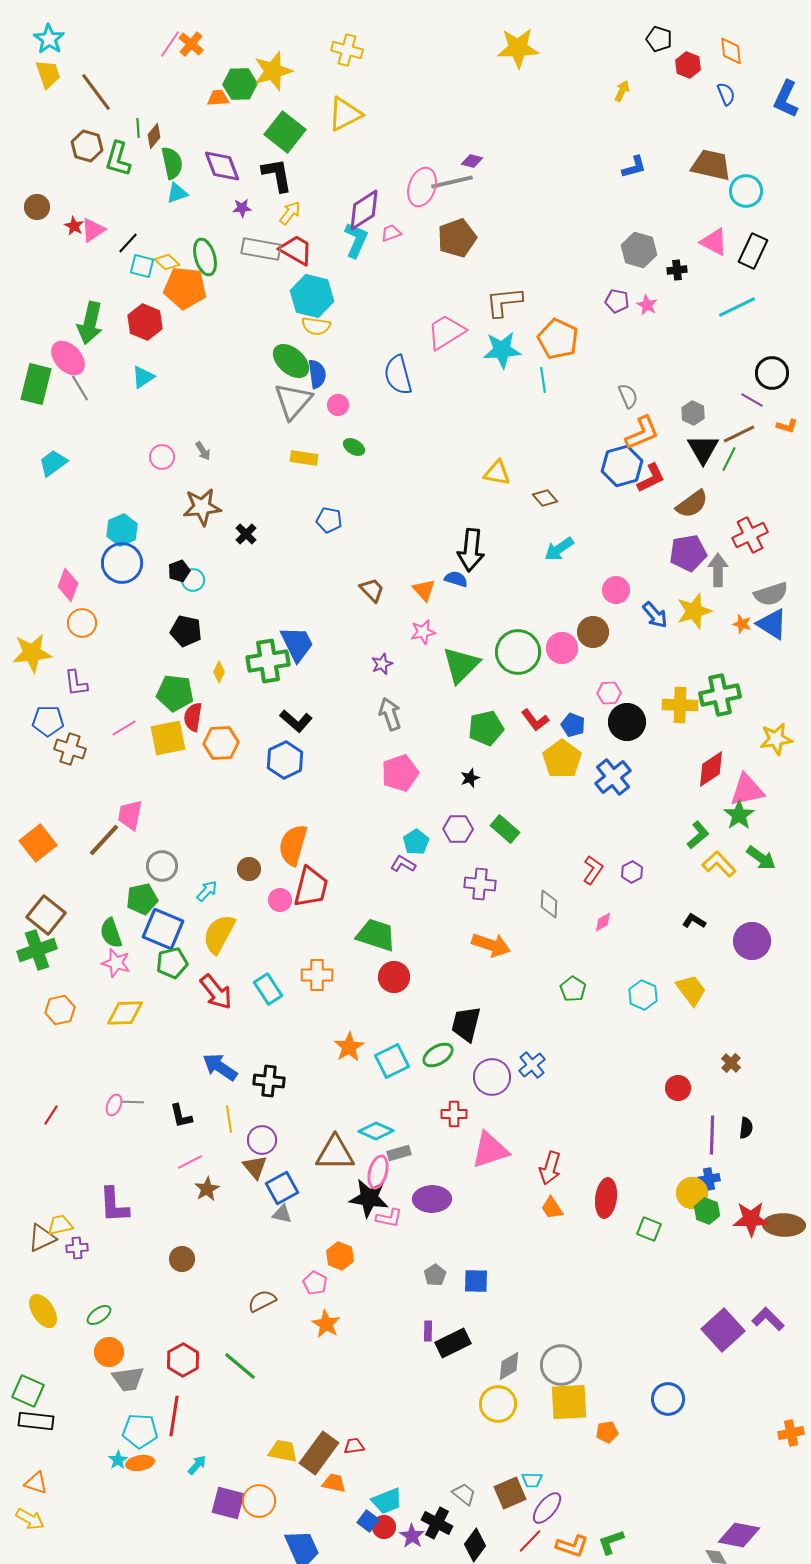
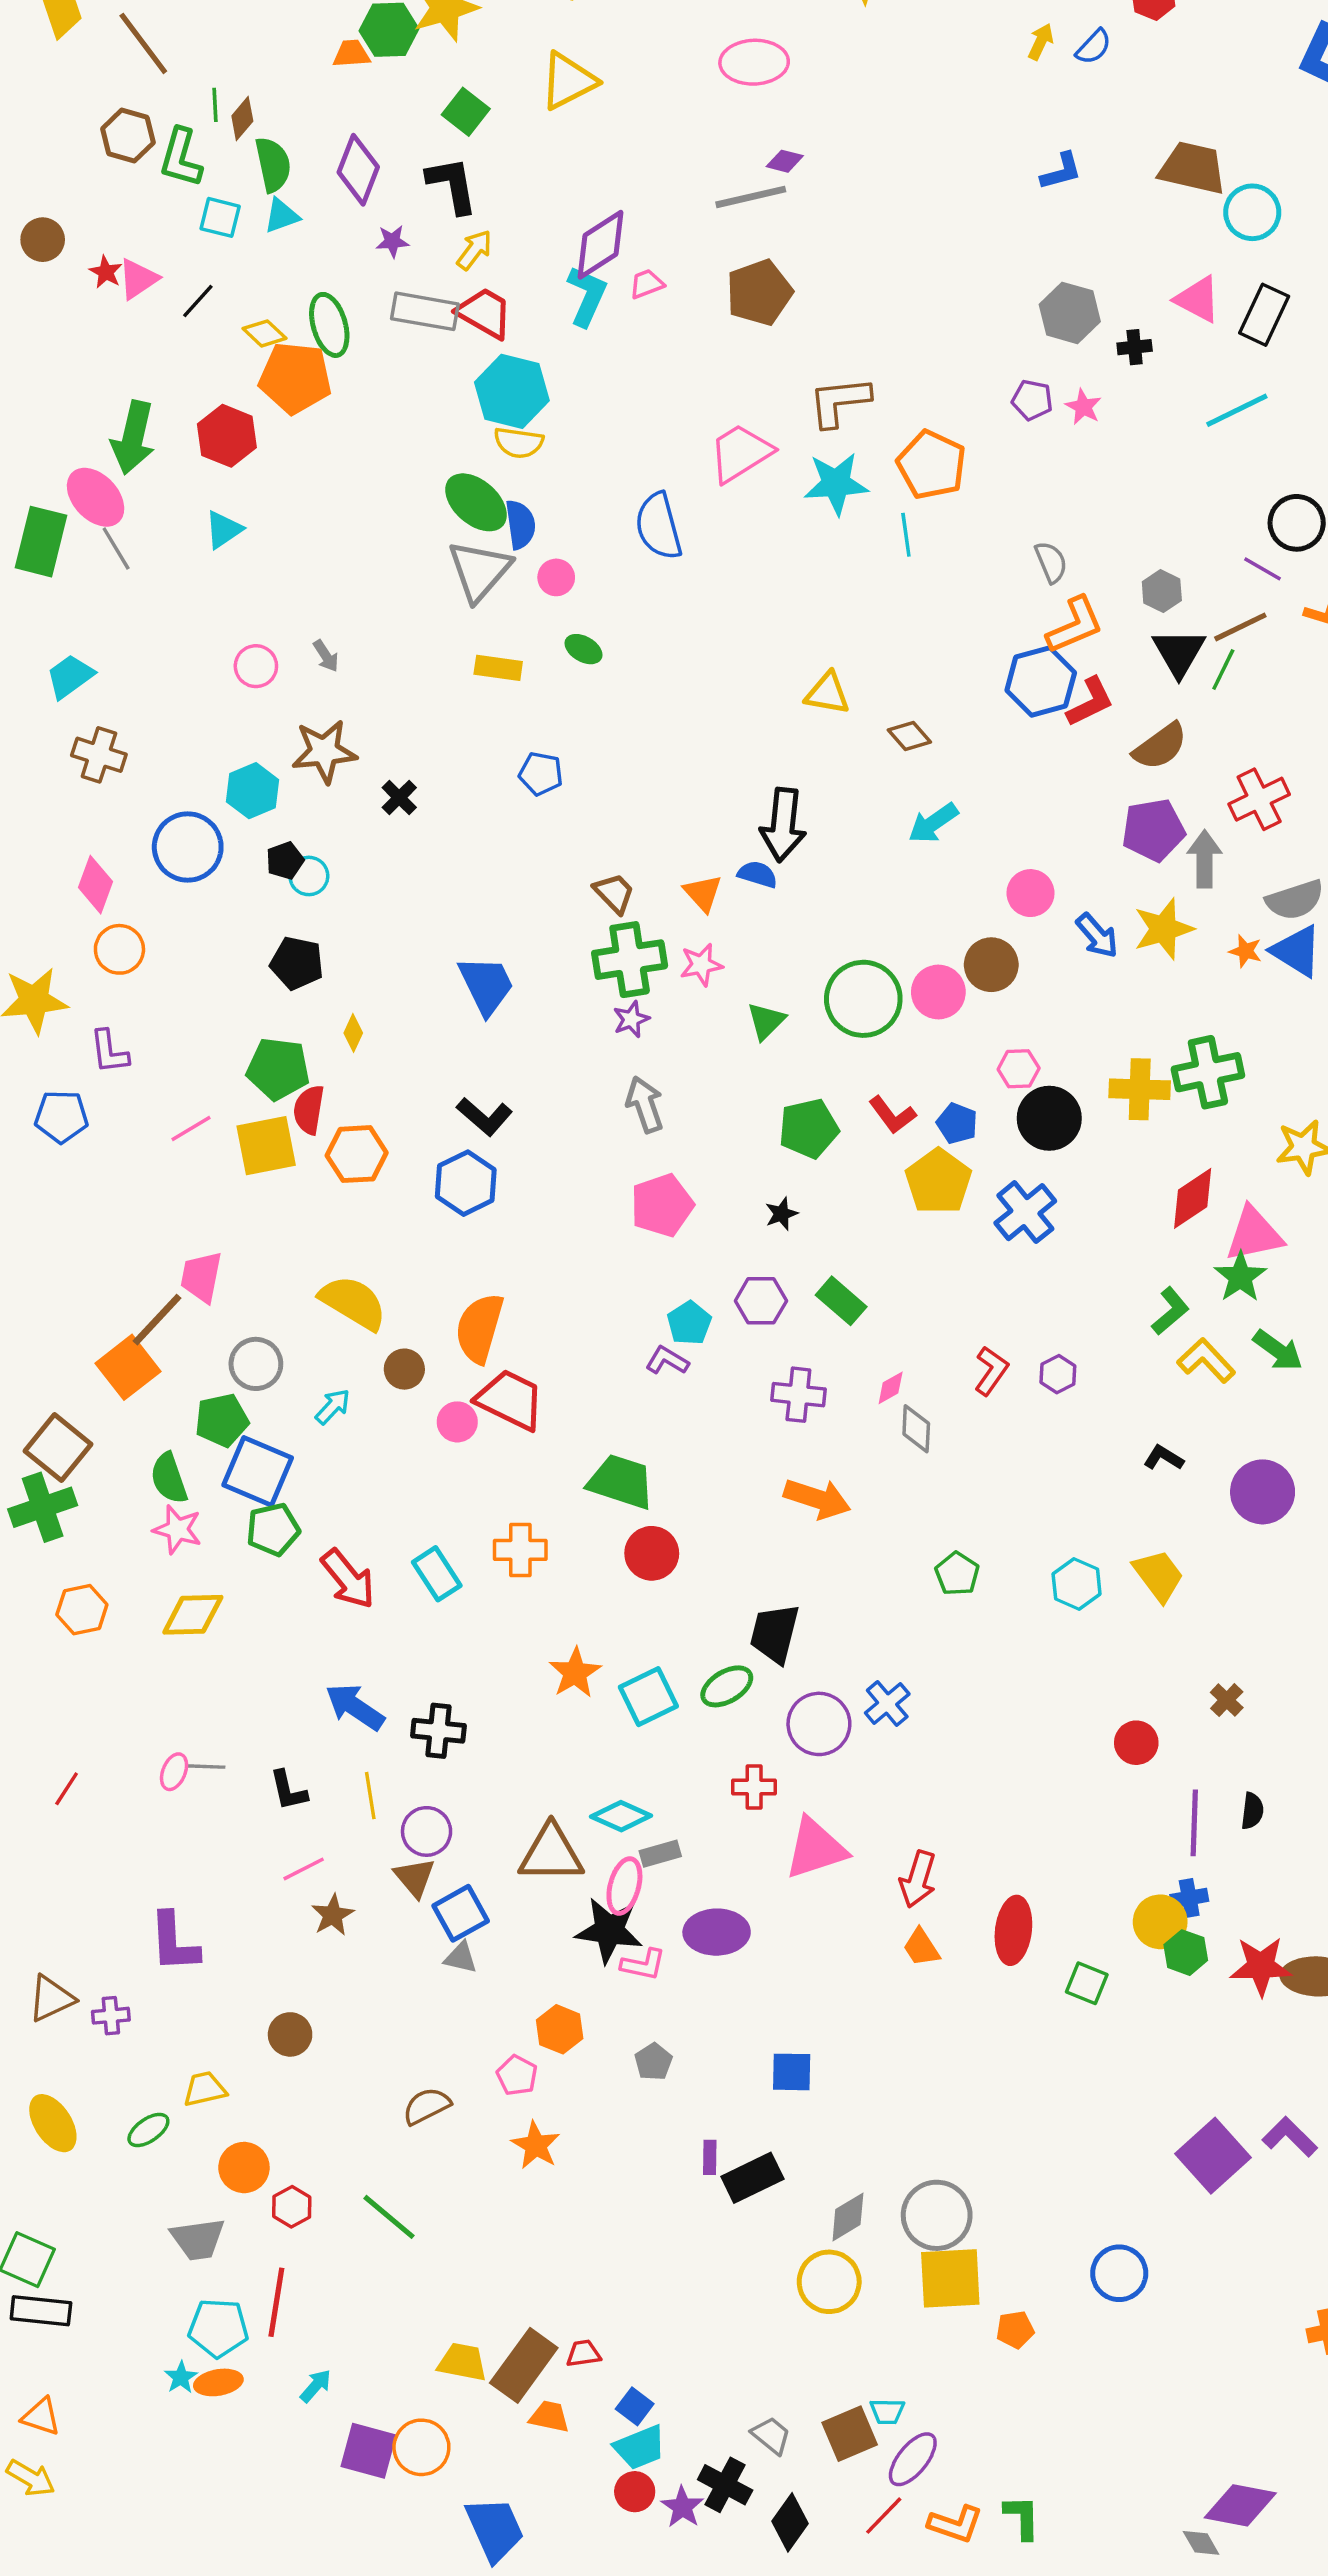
blue semicircle: (726, 94) -> (1094, 47), moved, turned 65
green square: (285, 132) -> (466, 112), size x0.7
purple diamond: (222, 166) -> (358, 170), turned 42
pink ellipse: (422, 187) -> (754, 62), moved, turned 69
cyan square: (142, 266) -> (220, 217), moved
cyan hexagon: (122, 530) -> (253, 791), moved
green cross: (268, 661) -> (630, 960), moved
green triangle: (461, 665) -> (766, 1021), size x0.6
brown cross: (70, 749) -> (99, 755), moved
orange square: (38, 843) -> (128, 1367), moved
red trapezoid: (311, 887) -> (510, 1400), turned -78
pink diamond: (603, 922) -> (891, 1388), moved
yellow semicircle: (219, 934) -> (353, 1303), moved, turned 93
yellow trapezoid: (60, 1225) -> (205, 2089), moved
gray pentagon: (435, 1275) -> (653, 2062), moved
orange circle: (109, 1352) -> (244, 2168), moved
red hexagon: (183, 1360) -> (292, 2207), size x0.7
blue square: (368, 1521) -> (635, 2406), moved
green L-shape: (611, 1542) -> (1022, 2517), turned 108

